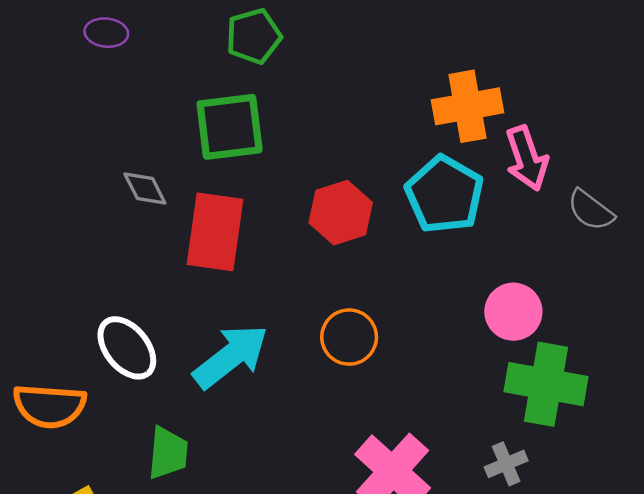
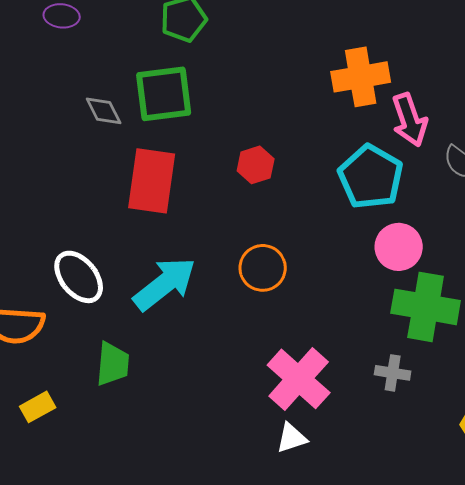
gray diamond: (145, 188) -> (104, 111), moved
cyan pentagon: (445, 194) -> (371, 177), moved
red hexagon: (341, 213) -> (256, 165), size x0.7
gray cross: (506, 464) -> (393, 373), turned 32

